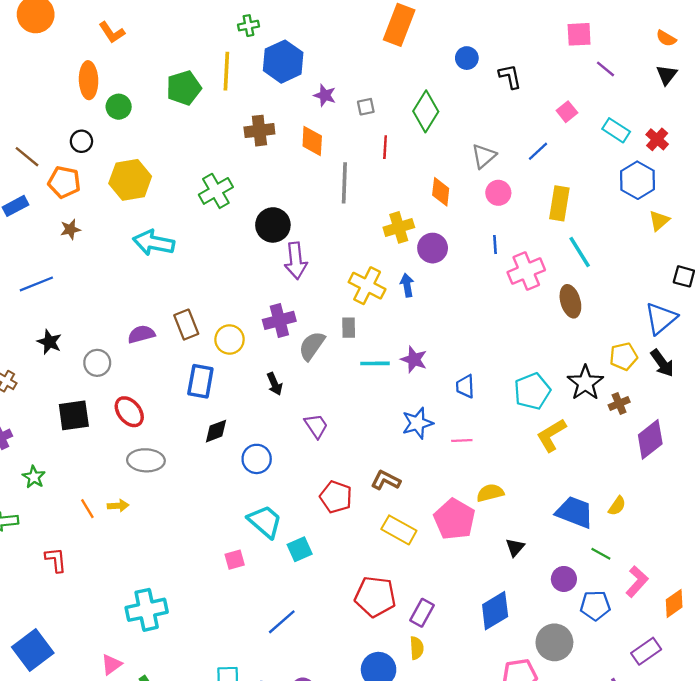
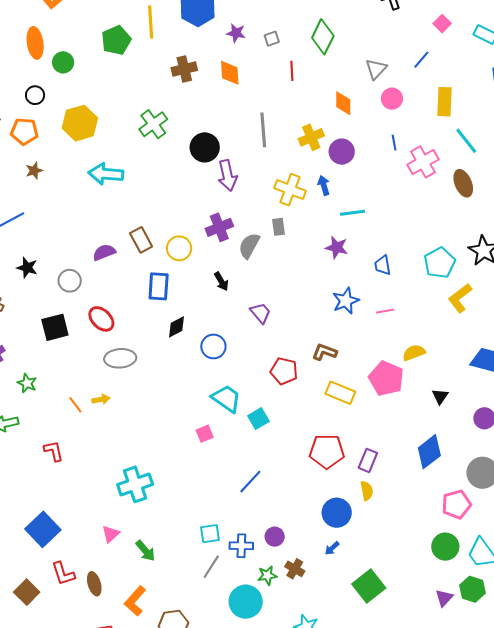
gray line: (344, 183) -> (263, 130), moved
cyan line: (375, 363) -> (352, 213), moved

